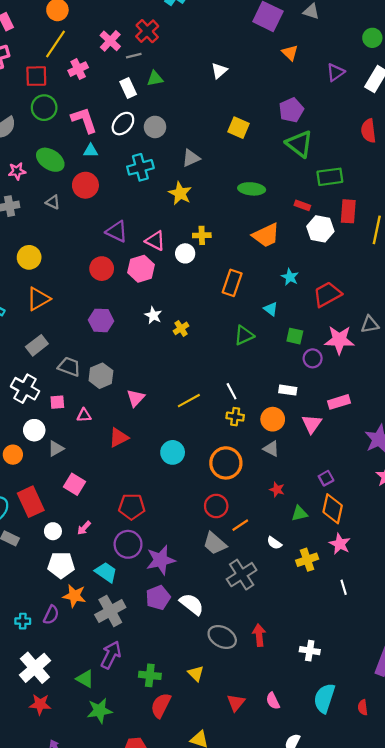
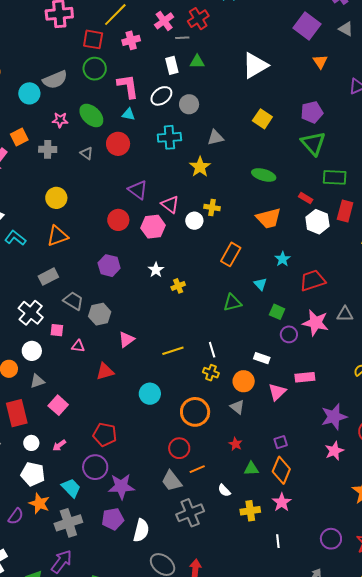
white triangle: (219, 71) -> (255, 65), size x1.8
gray triangle: (56, 449) -> (37, 381), moved
white semicircle: (192, 604) -> (141, 530), turned 55

